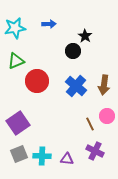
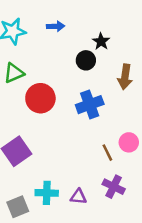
brown arrow: (104, 85) -> (125, 77), moved
blue cross: (76, 86) -> (90, 105), turned 30
gray square: (19, 154) -> (18, 207), moved

